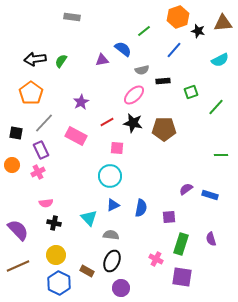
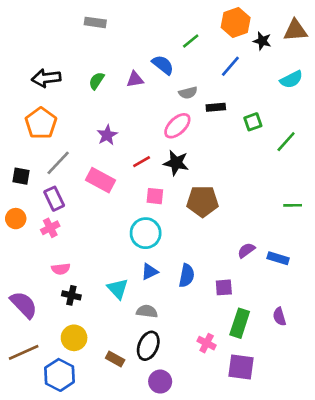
green semicircle: (61, 61) -> (97, 81), moved
brown pentagon: (164, 129) -> (203, 201), moved
blue hexagon: (59, 283) -> (59, 375), moved

